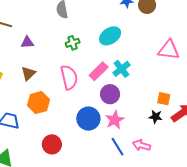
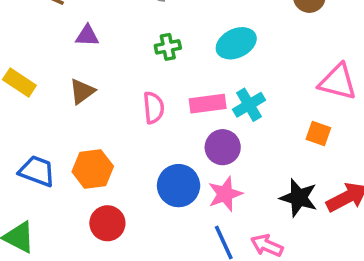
pink rectangle: (99, 71) -> (208, 104), turned 30
pink semicircle: (69, 77) -> (154, 108), size x0.7
orange square: (164, 99) -> (318, 134), moved
orange hexagon: (39, 103) -> (93, 169), moved
black star: (156, 117) -> (299, 198), size x1.5

